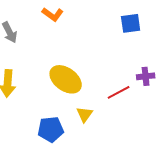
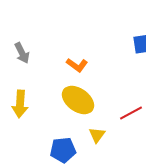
orange L-shape: (53, 14) -> (77, 65), moved

